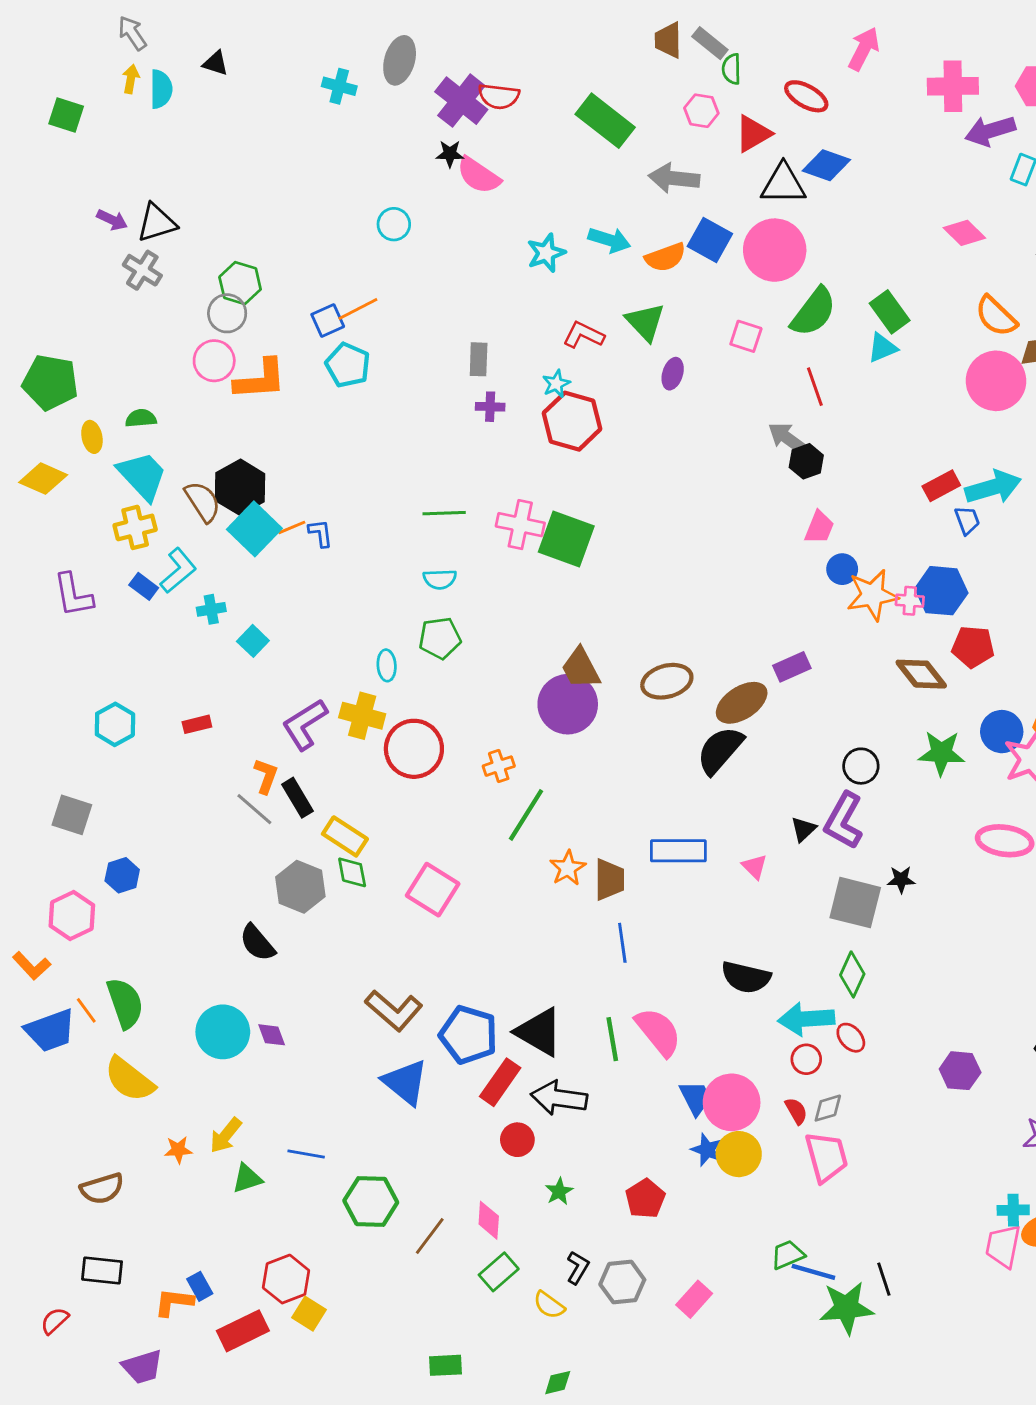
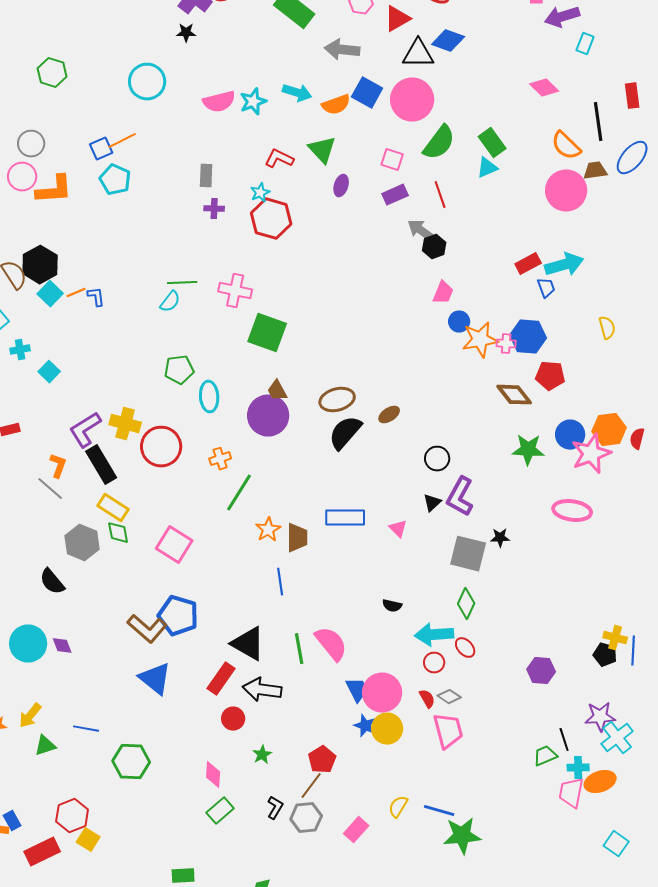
pink semicircle: (479, 175) -> (219, 102), moved, turned -48
cyan circle: (394, 224) -> (147, 82), size x1.6
green hexagon: (240, 283) -> (52, 73), moved
cyan square: (254, 529) -> (50, 294), size x0.7
green square: (566, 539) -> (267, 333), moved
cyan semicircle: (440, 579) -> (170, 302), moved, turned -50
cyan ellipse: (387, 665) -> (209, 397), moved, size x1.4
purple rectangle: (792, 667) -> (395, 195), moved
brown trapezoid: (581, 668) -> (277, 391), size x0.7
brown ellipse: (742, 703) -> (389, 415), size x0.6
black semicircle: (720, 750) -> (345, 433), moved
black circle: (861, 766) -> (437, 459), moved
black rectangle: (298, 798) -> (101, 465), moved, size x1.4
blue line: (622, 943) -> (280, 582), moved
black semicircle: (746, 977) -> (392, 606), size x0.6
blue pentagon: (469, 1035) -> (178, 616), moved
gray diamond: (828, 1108) -> (449, 697), turned 50
brown line: (430, 1236) -> (311, 786), moved
green trapezoid: (788, 1255) -> (545, 756), moved
black line: (884, 1279) -> (564, 740), moved
yellow semicircle: (549, 1305) -> (398, 807), moved, turned 85

